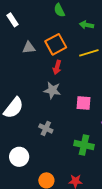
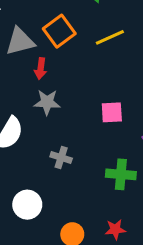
gray triangle: (29, 48) -> (20, 41), size x1.5
red arrow: (57, 67) -> (41, 69), moved
gray star: (52, 90) -> (47, 102), moved

